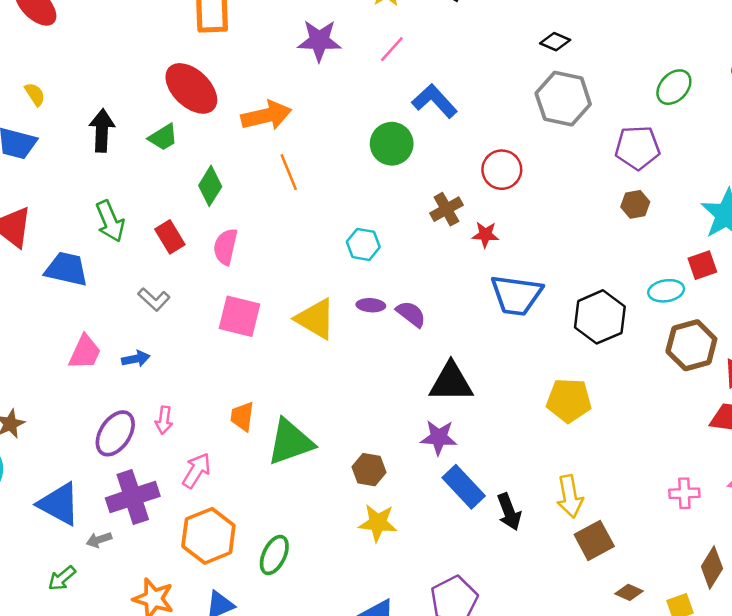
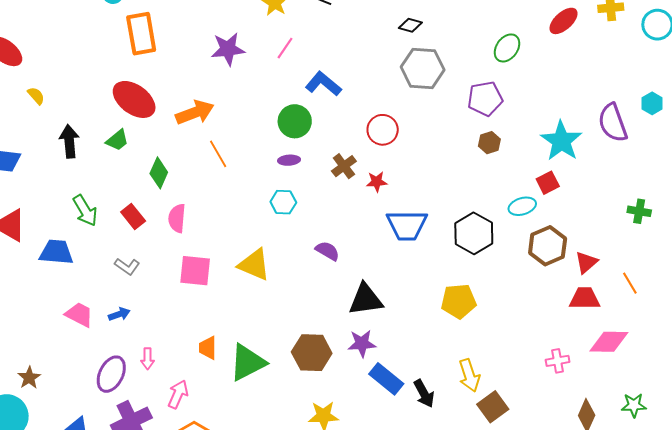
yellow semicircle: (35, 94) -> (36, 96), moved
purple ellipse: (371, 305) -> (289, 160), moved
pink trapezoid: (85, 352) -> (79, 315), turned -80
brown hexagon: (369, 470) -> (312, 353), moved, size x1.5

